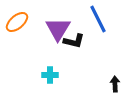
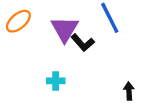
black L-shape: (74, 41) -> (83, 43), turned 35

